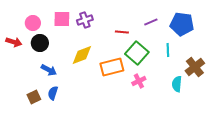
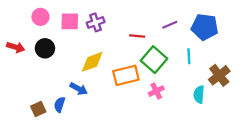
pink circle: (33, 23) -> (40, 17), moved
blue arrow: (49, 70) -> (79, 89), moved

